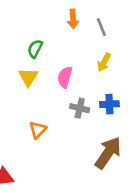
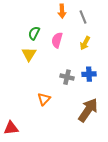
pink semicircle: (65, 77) -> (57, 40), moved
orange triangle: (38, 130) -> (44, 99), moved

